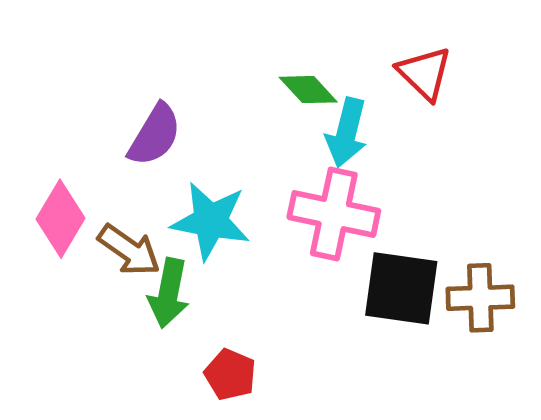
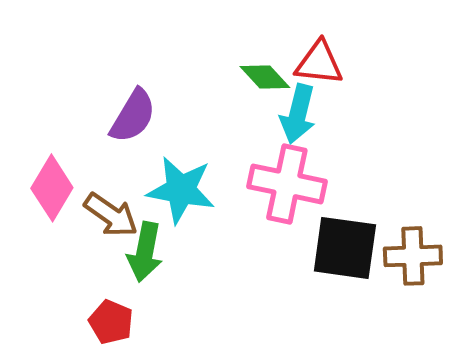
red triangle: (425, 73) -> (319, 63), moved, turned -38
red pentagon: (230, 375) -> (111, 322), moved

